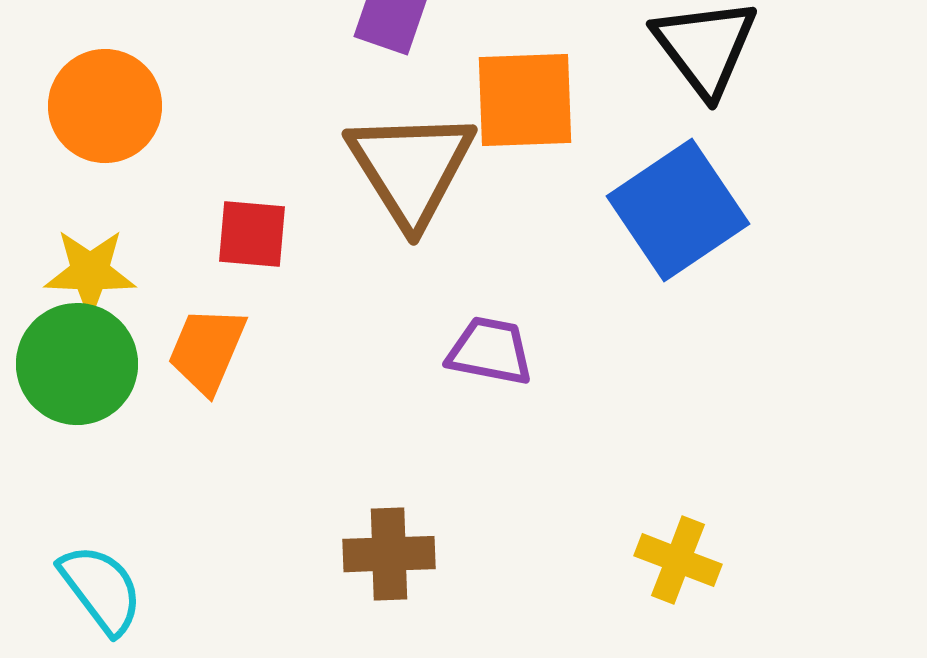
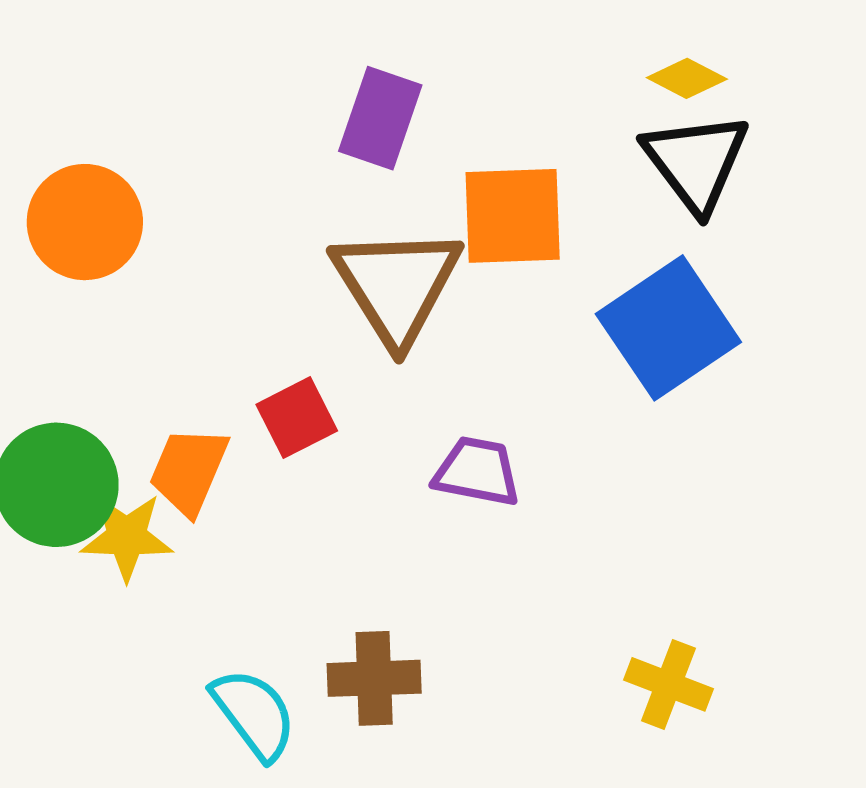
red square: (252, 234) -> (297, 418), moved, turned -32
yellow star: (90, 272) -> (127, 537), moved
cyan semicircle: (101, 589) -> (254, 714), moved

